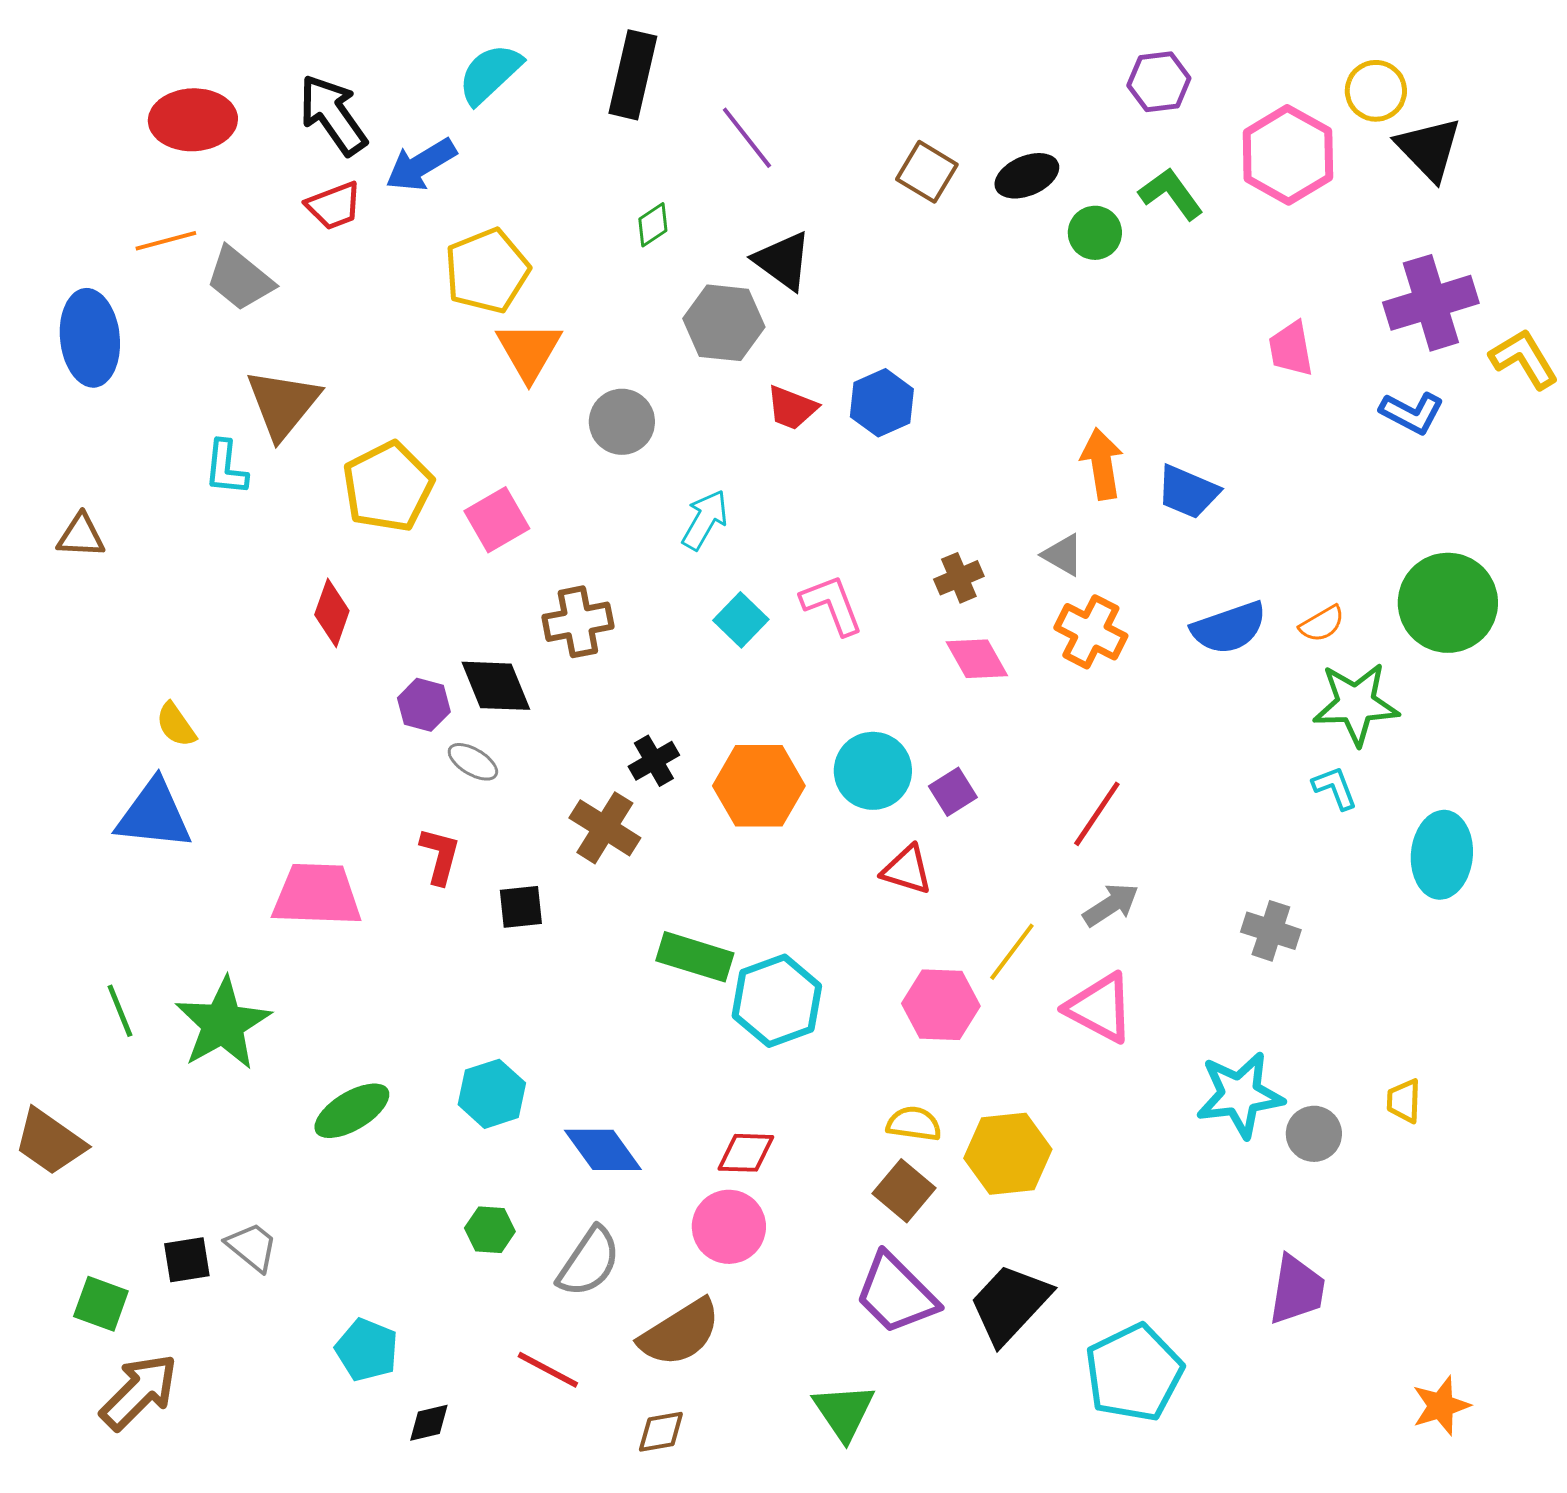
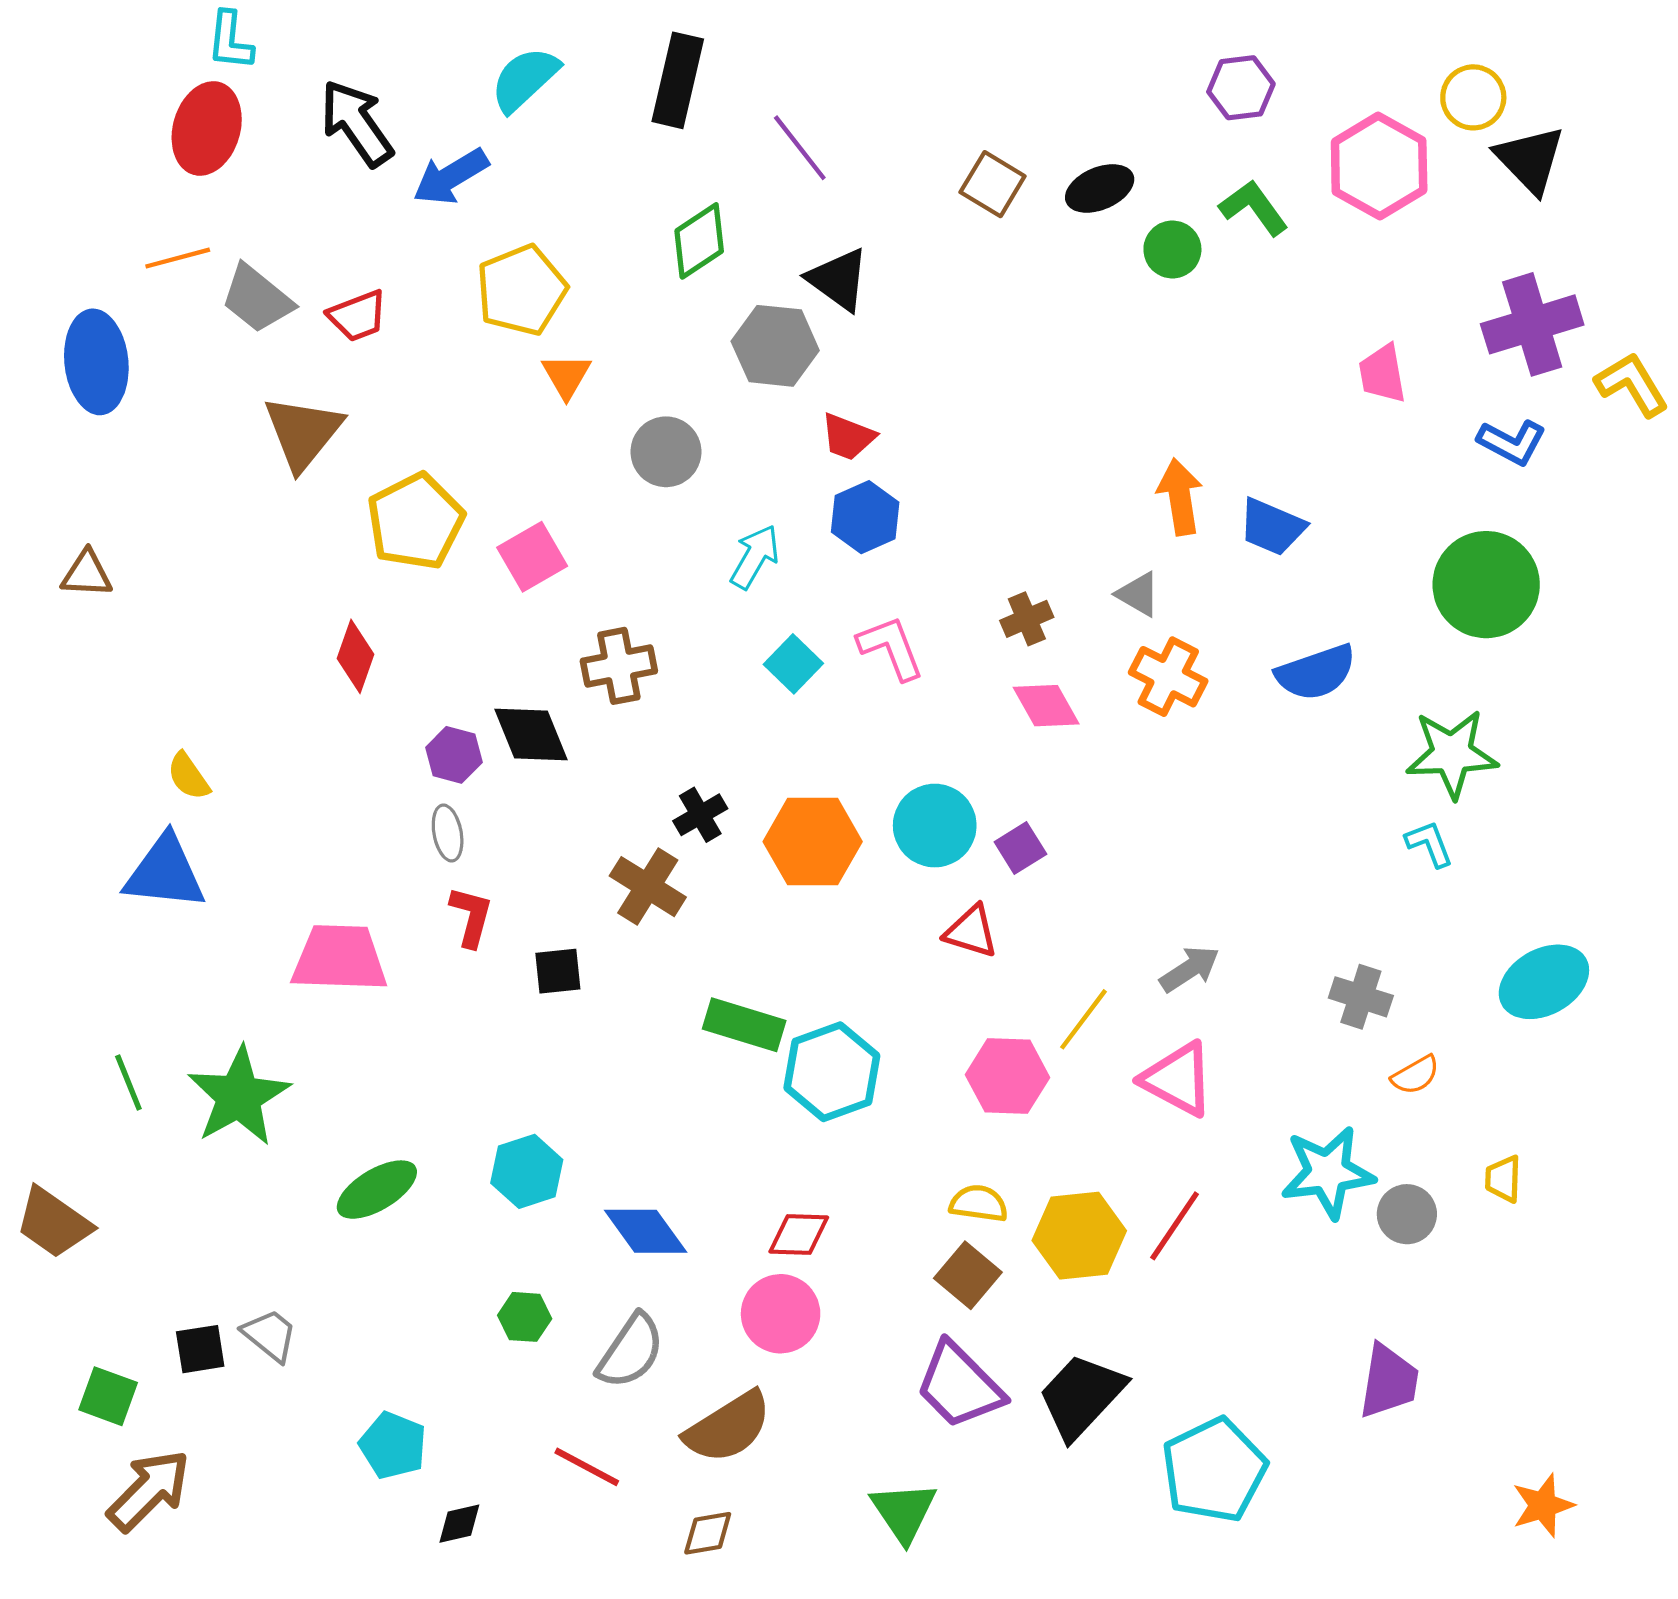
red ellipse: (193, 120) -> (207, 128), turned -72
red trapezoid: (334, 206) -> (358, 316), moved
green diamond: (653, 225) -> (699, 241), size x1.6
orange triangle: (529, 351) -> (566, 376), size x0.7
blue hexagon: (882, 403) -> (865, 517), moved
cyan L-shape: (226, 468) -> (230, 41), moved
green circle: (1448, 603) -> (1486, 585), moved
orange semicircle: (1322, 624) -> (1415, 1075), moved
gray ellipse: (473, 762) -> (448, 833), moved, turned 48
red line: (1097, 814) -> (1175, 1226), moved
cyan ellipse: (1442, 855) -> (1544, 982), moved, turned 56

